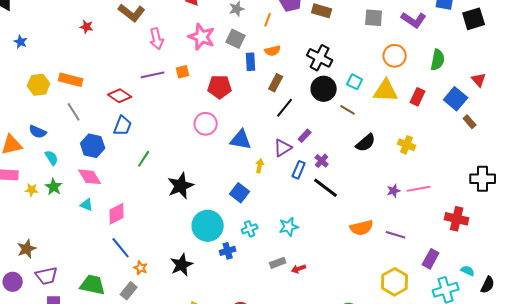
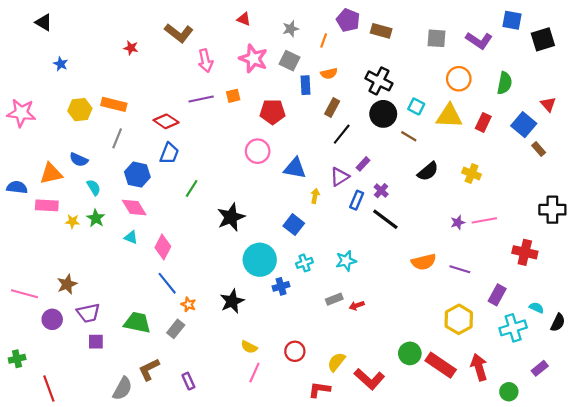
gray line: (74, 112) -> (117, 138), turned 54
pink diamond: (117, 214) -> (163, 247), turned -35

